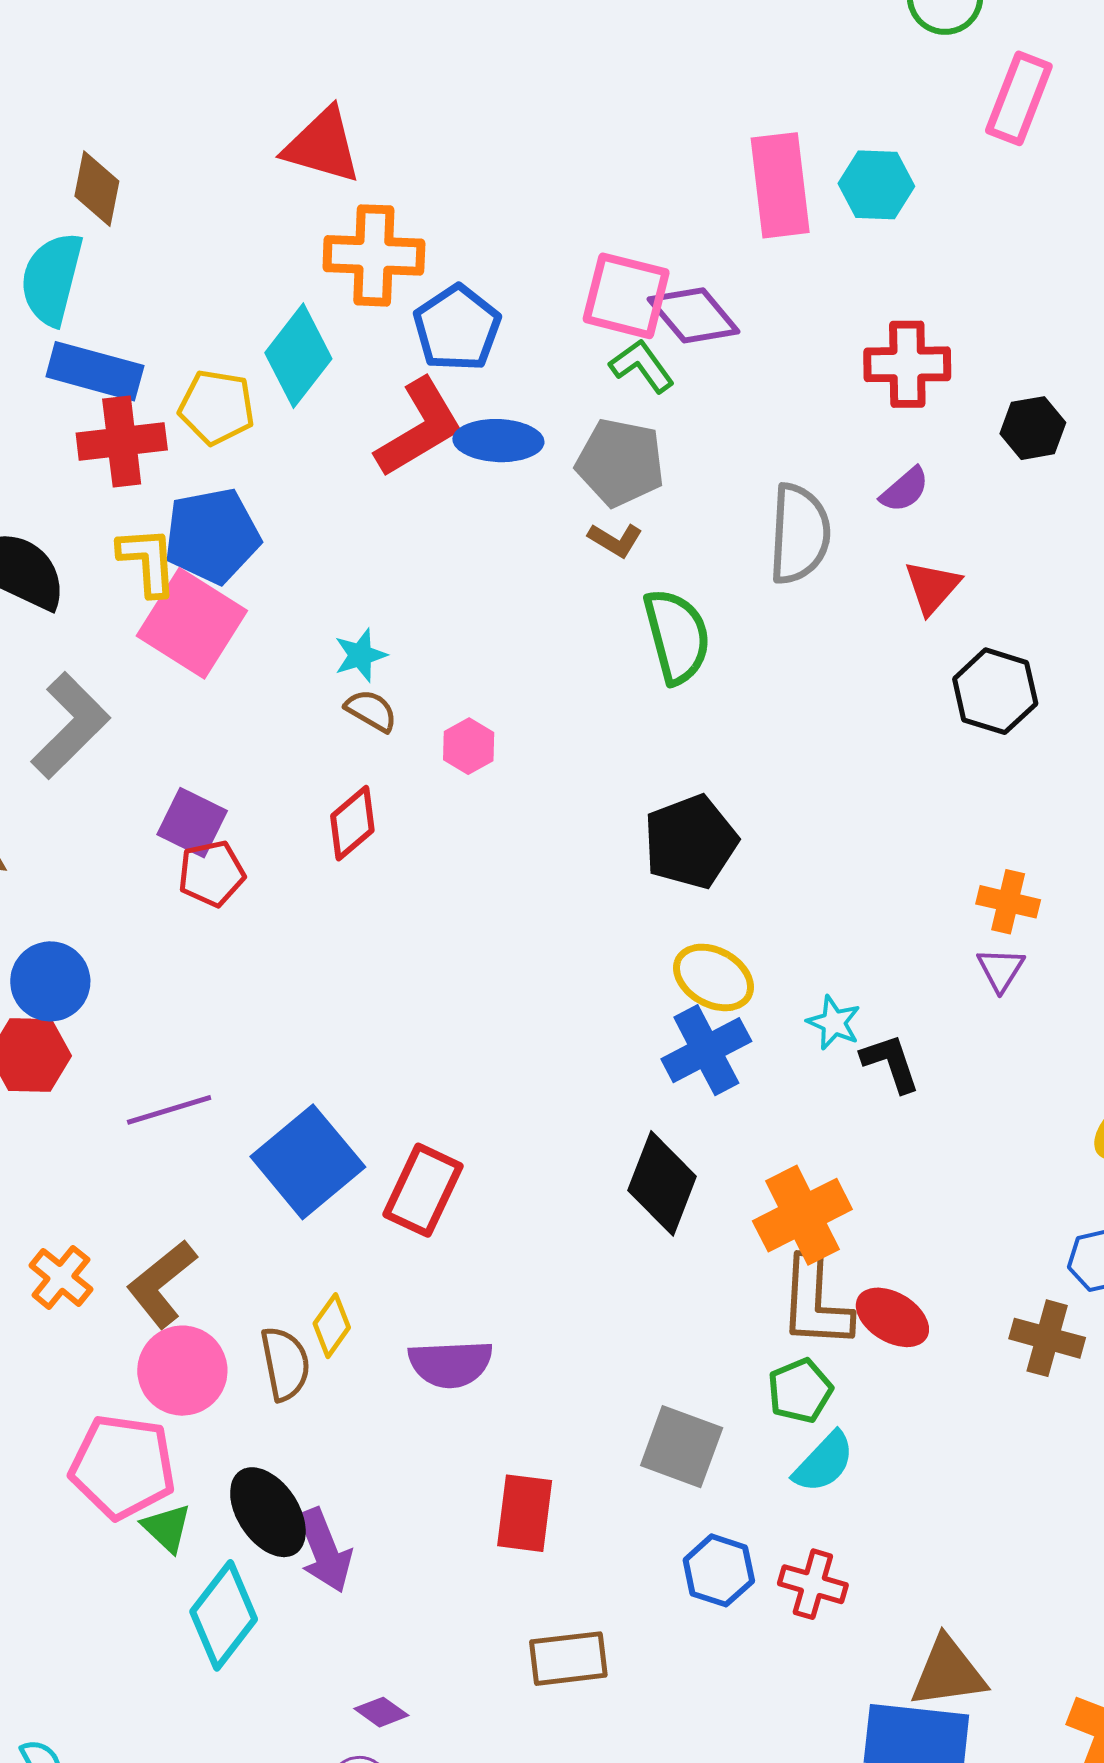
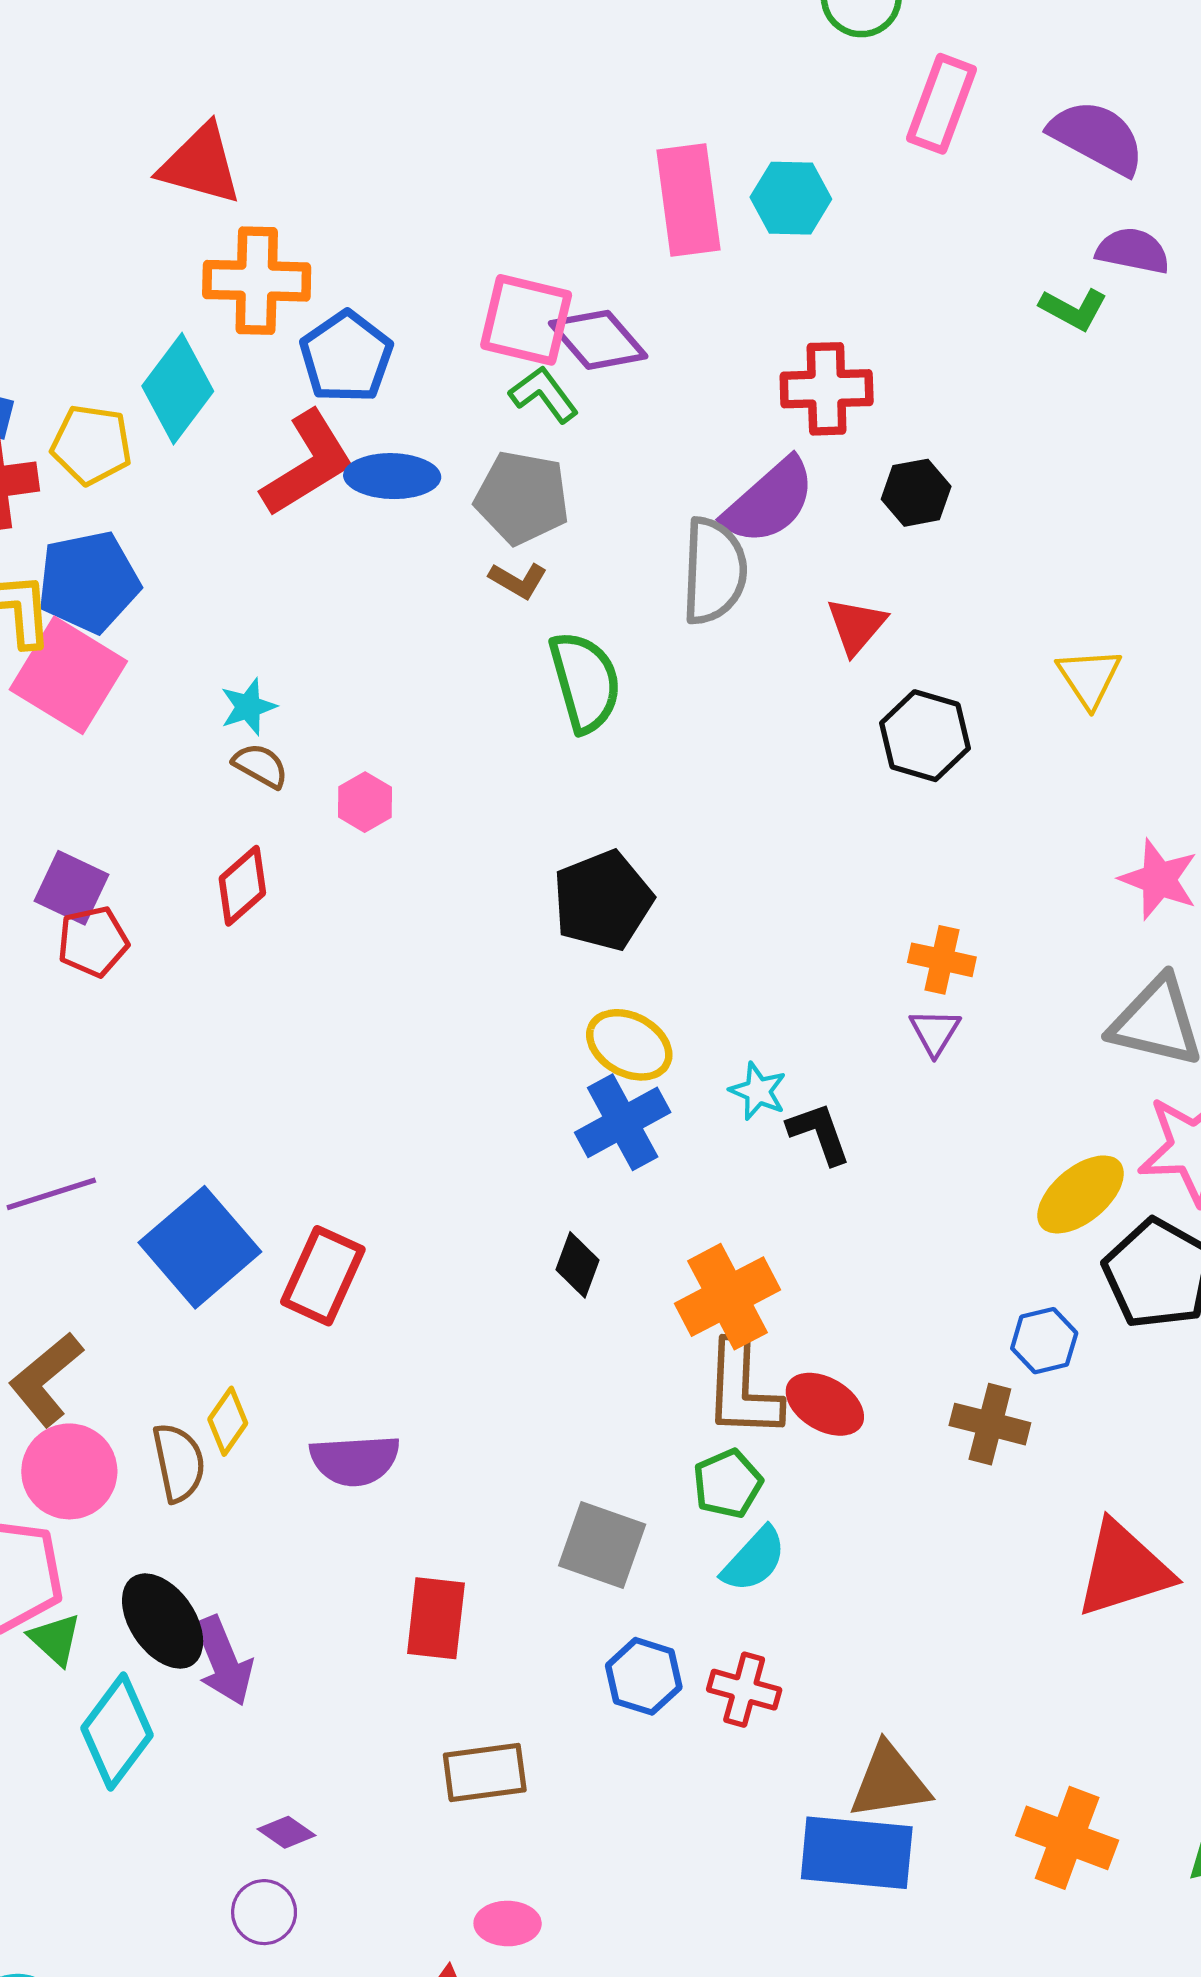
black hexagon: (1033, 428) -> (916, 493), moved
purple semicircle: (905, 490) -> (769, 501), moved, size x1.8
black diamond: (662, 1183) -> (577, 1265), size x0.6

